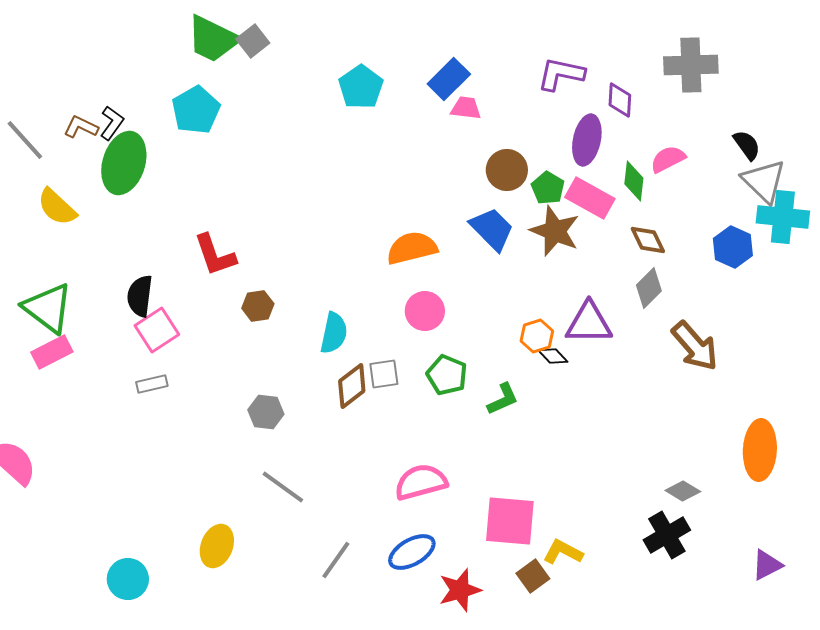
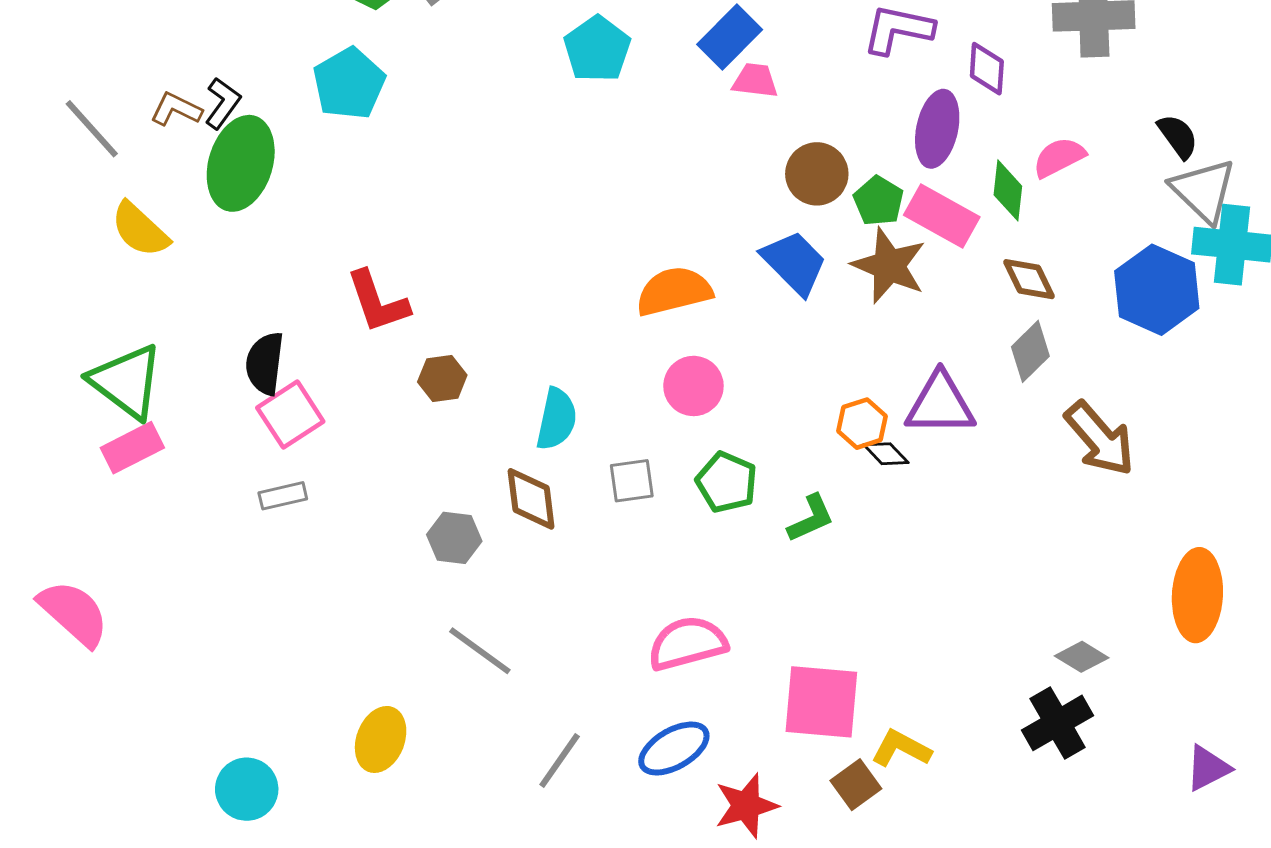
blue hexagon: (733, 247) -> (1157, 290), size x1.4
brown diamond: (352, 386) -> (531, 499), moved, turned -60

